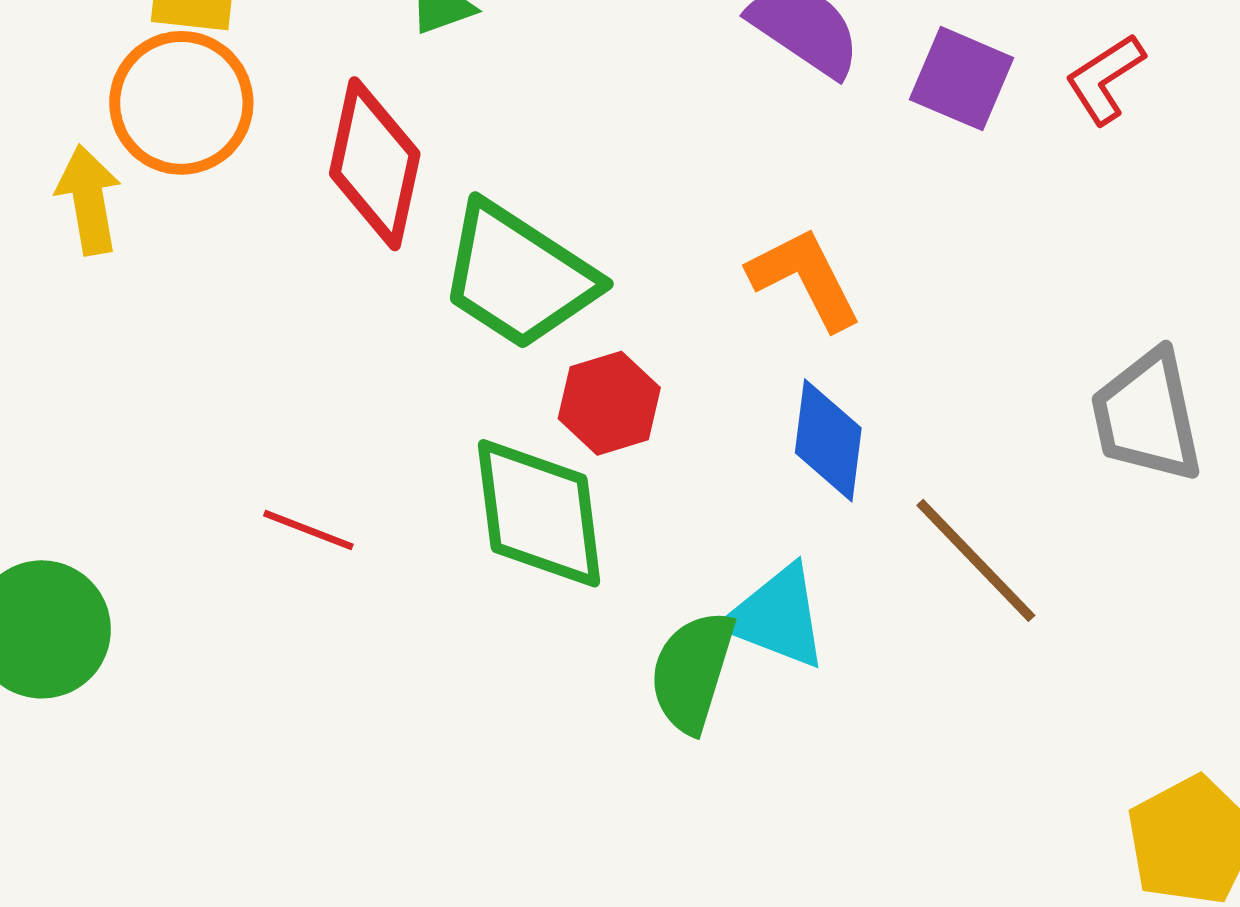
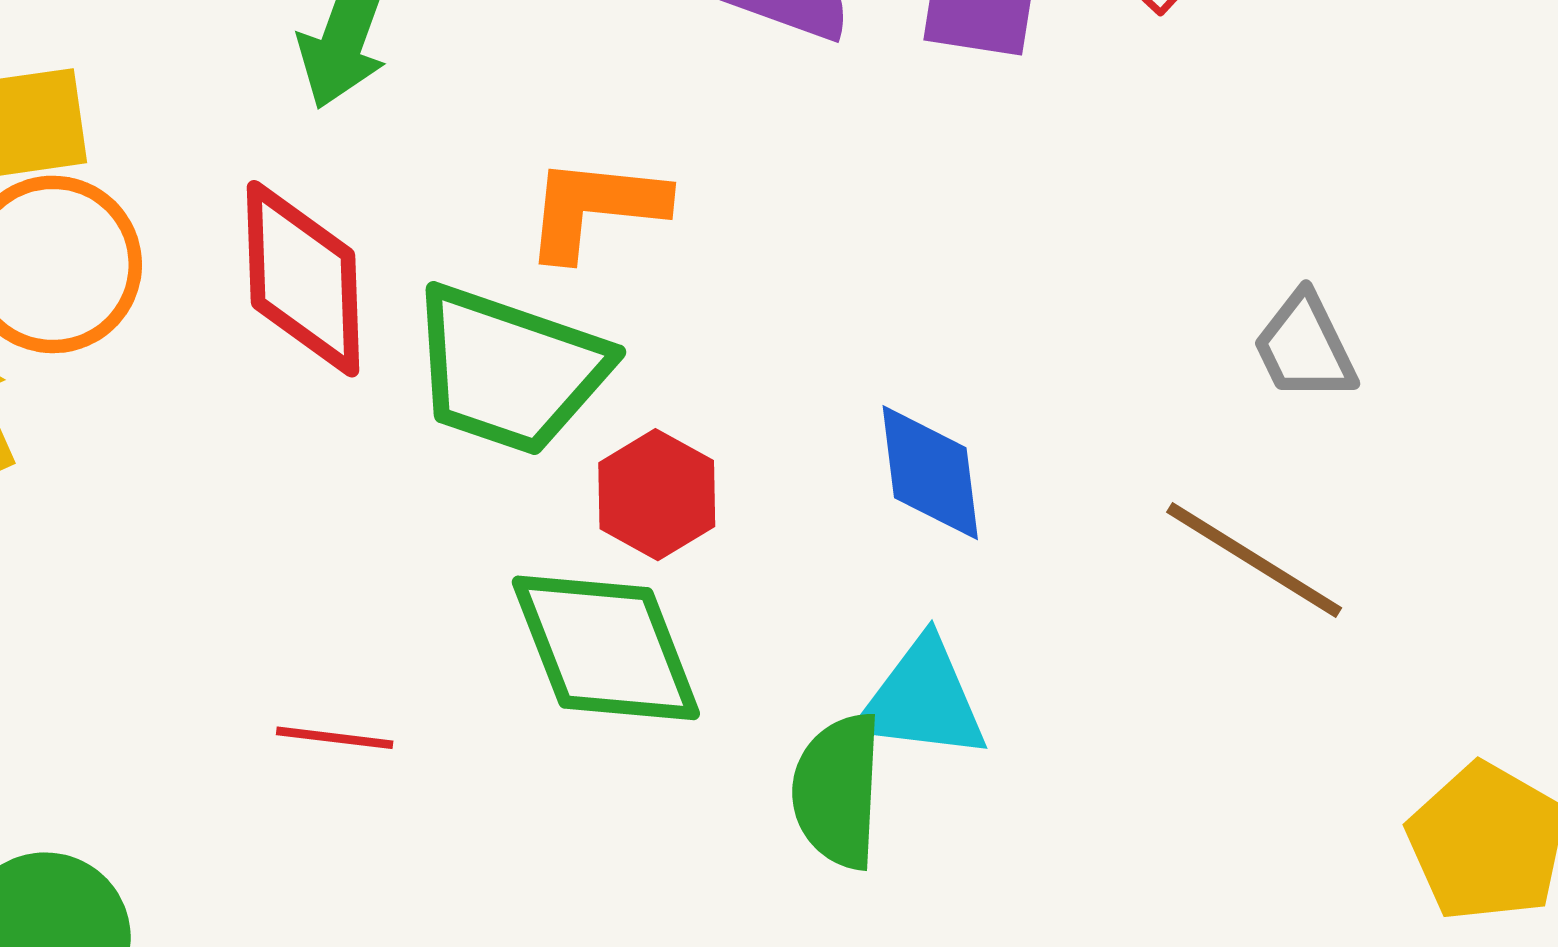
orange L-shape: (805, 278) -> (595, 208), moved, turned -43
gray trapezoid: (1147, 416) -> (1305, 347), size x0.7
brown line: (976, 560) -> (1254, 560), moved

